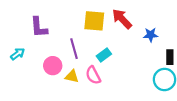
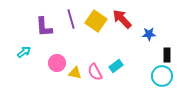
yellow square: (94, 21) -> (96, 21), turned 30
purple line: (74, 49) -> (71, 19), moved
cyan rectangle: (104, 55) -> (116, 66), moved

